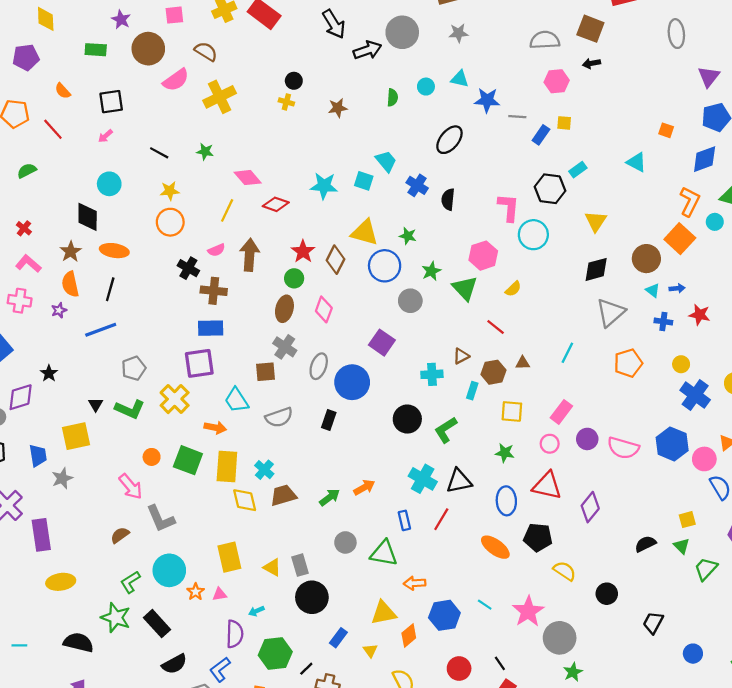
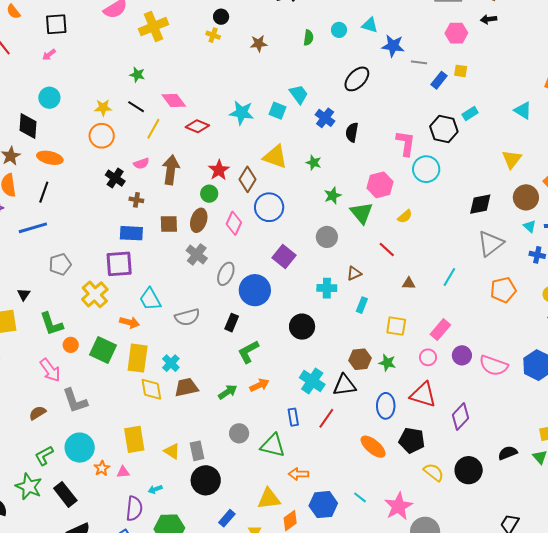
black line: (159, 153) -> (136, 107), moved
yellow triangle: (596, 221) -> (512, 159), moved
blue circle: (385, 266) -> (269, 207), moved
brown cross: (214, 291) -> (136, 200), size x0.6
gray circle: (410, 301) -> (327, 237), moved
brown square: (265, 372) -> (169, 224), moved
brown hexagon: (493, 372) -> (360, 359), moved
green L-shape: (130, 409) -> (51, 324), moved, turned 44
green L-shape: (446, 430) -> (248, 352), moved
black circle: (607, 594) -> (469, 470), moved, size x1.4

